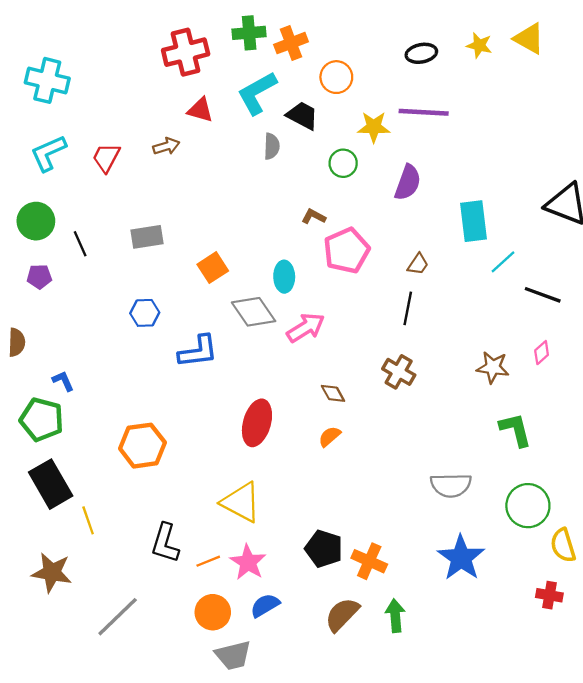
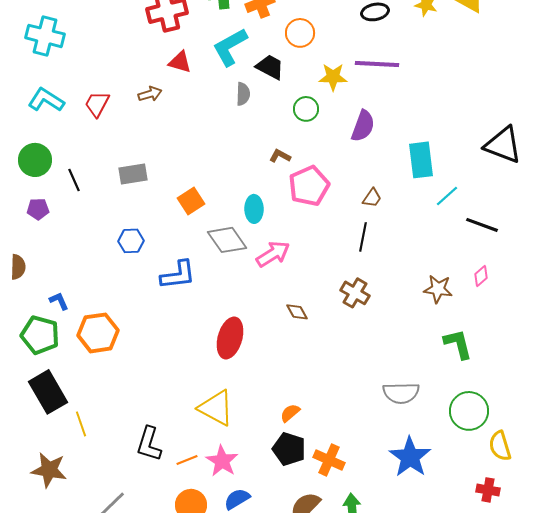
cyan L-shape: (48, 153) -> (46, 100), turned 57
orange semicircle: (330, 436) -> (290, 413), moved
orange hexagon: (142, 446) -> (98, 333), moved

